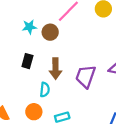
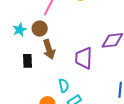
brown arrow: (55, 69) -> (49, 49), moved
cyan semicircle: (45, 90) -> (64, 85), moved

